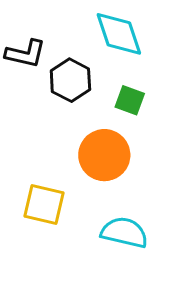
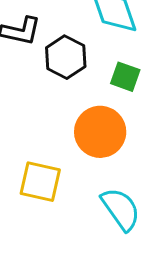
cyan semicircle: (124, 232) -> (121, 209), turned 42

